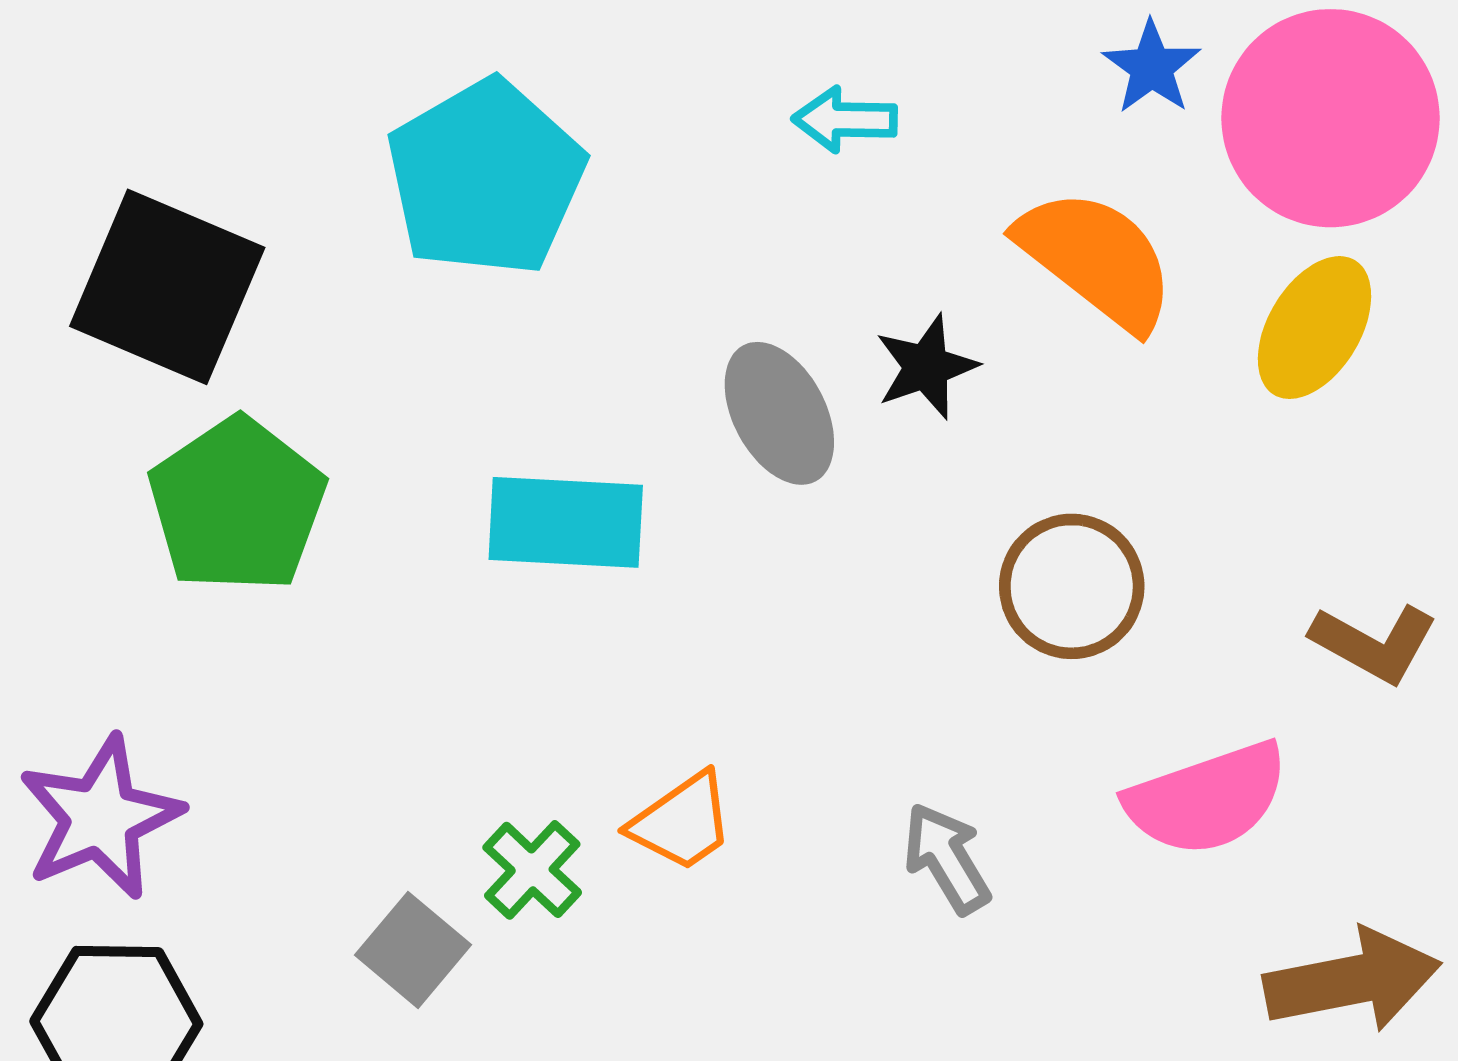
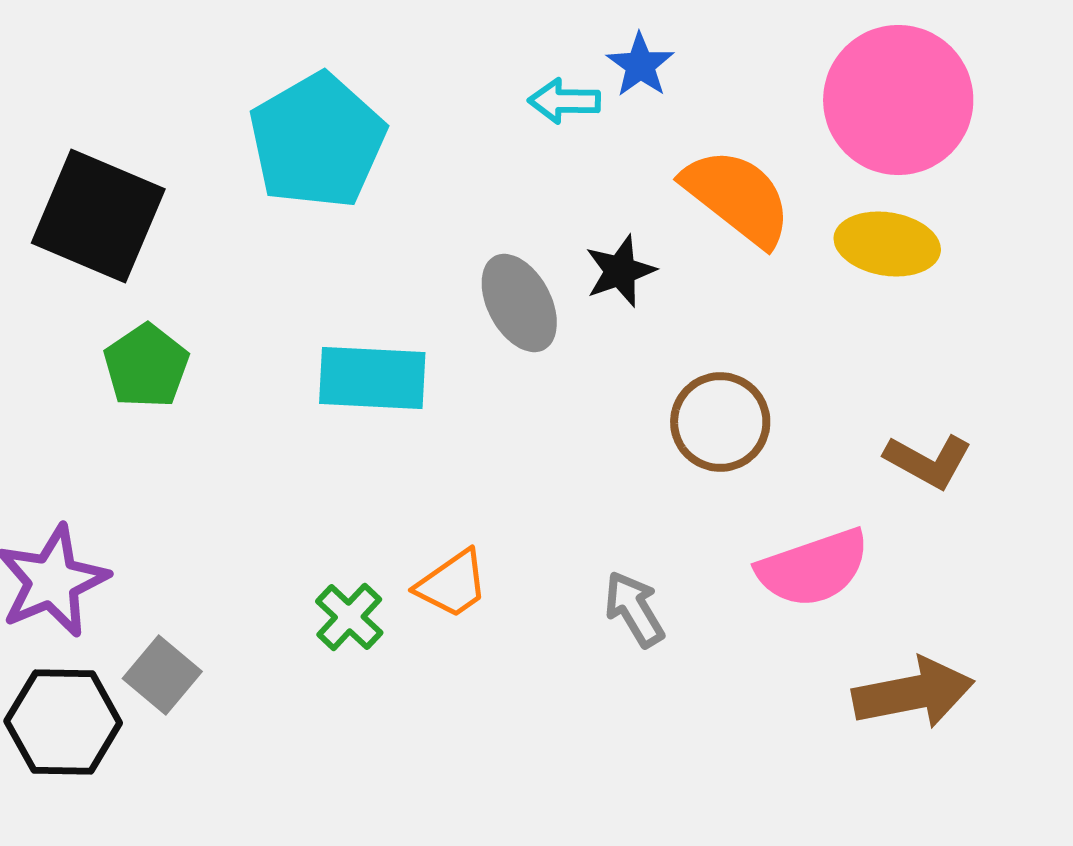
blue star: (1152, 67) -> (640, 65), moved
yellow ellipse: (1315, 328) -> (887, 244), turned 68
green pentagon: (237, 505) -> (146, 366), size x0.7
gray square: (413, 950) -> (162, 675), moved

